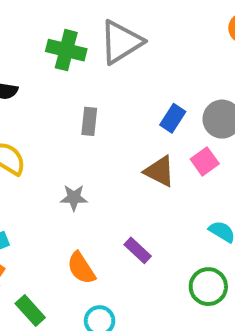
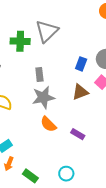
brown triangle: (159, 171) -> (80, 92), turned -36
gray star: (74, 198) -> (43, 97), moved, size x1.6
orange semicircle: (81, 268) -> (48, 124), moved

